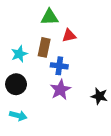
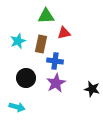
cyan star: (19, 54) -> (18, 41), moved
black circle: (16, 84) -> (26, 78), moved

